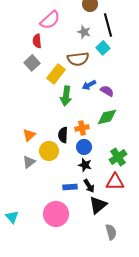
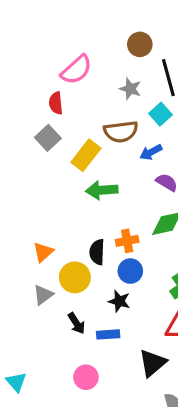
blue arrow: (89, 85) -> (151, 152), moved
green arrow: (66, 96) -> (102, 190), turned 78
black star: (85, 165) -> (119, 301), moved
black arrow: (89, 186) -> (76, 323), moved
pink circle: (56, 214) -> (86, 377), size x0.6

